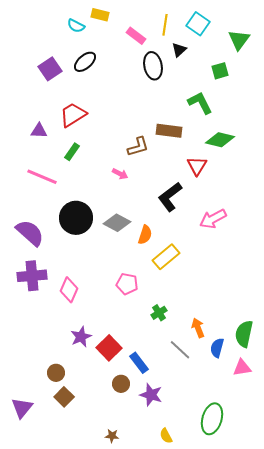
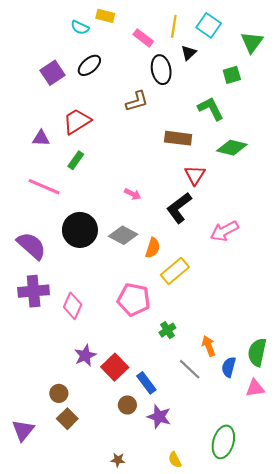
brown L-shape: (138, 147) -> (137, 101), moved
red triangle: (197, 166) -> (195, 175), moved
pink arrow: (120, 174) -> (133, 194), moved
pink pentagon: (127, 284) -> (134, 300), size x1.4

